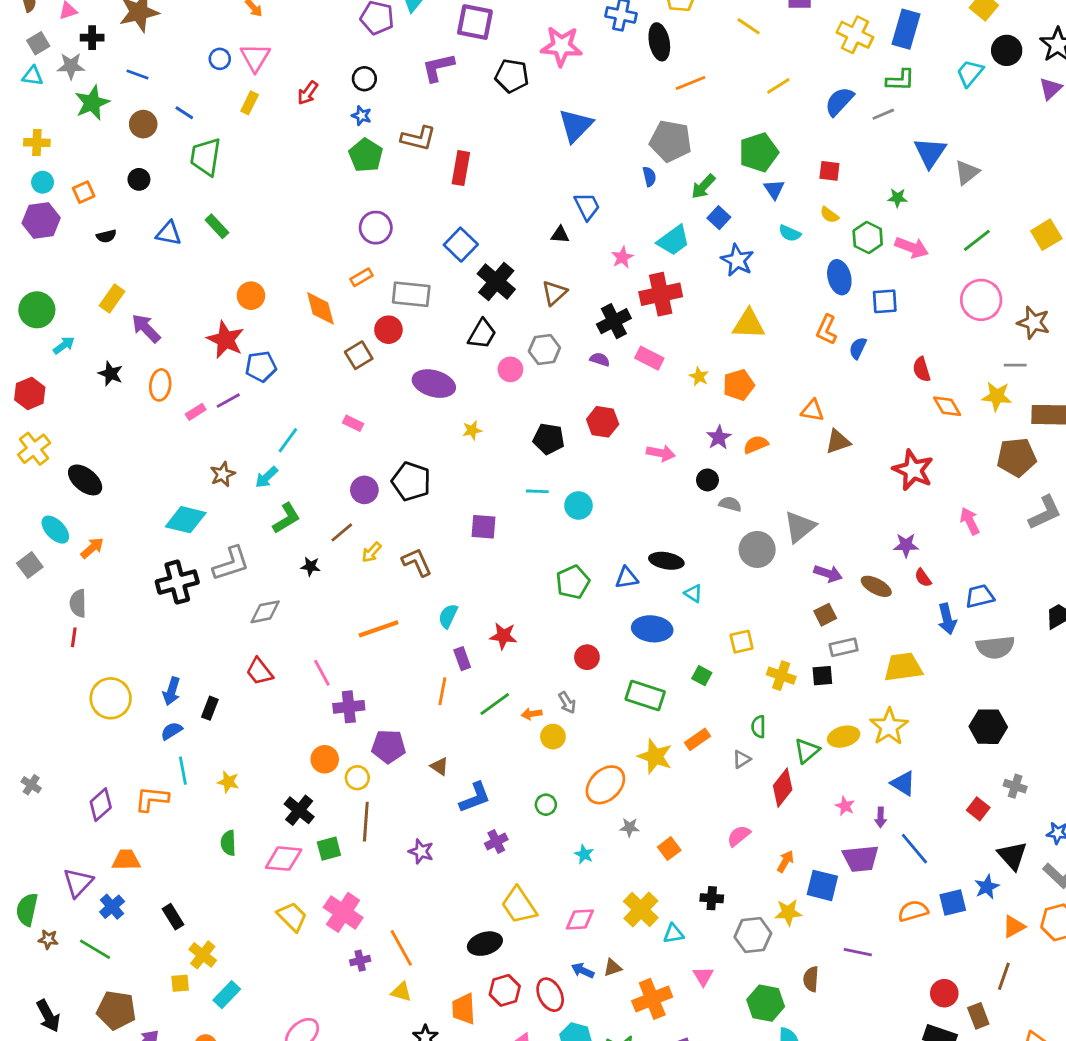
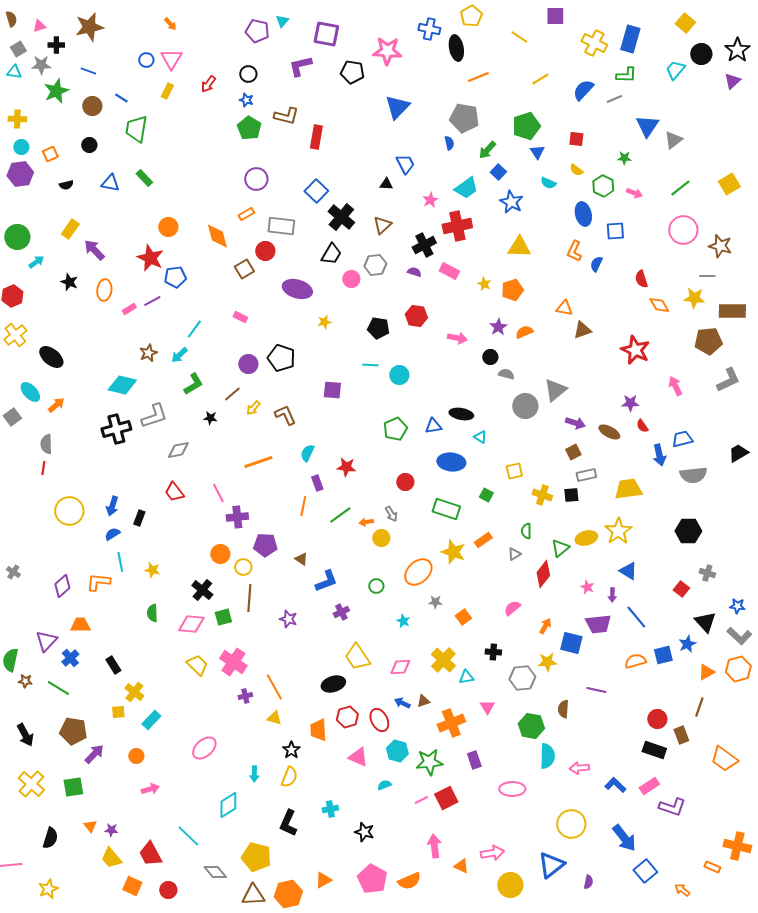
pink arrow: (912, 247) -> (634, 193), size x0.7

